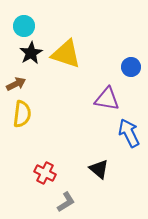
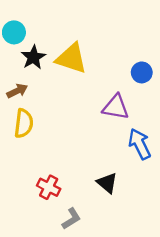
cyan circle: (24, 26) -> (14, 32), moved

